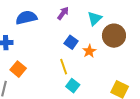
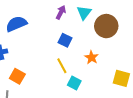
purple arrow: (63, 13) -> (61, 12), moved
orange star: (89, 51) -> (92, 57), moved

